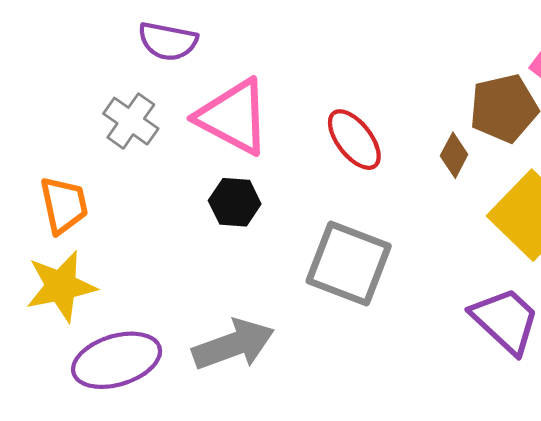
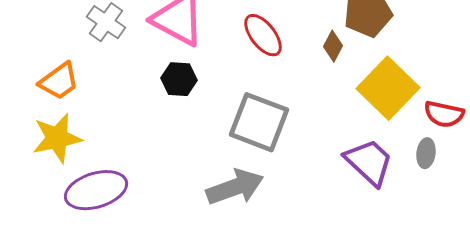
orange trapezoid: (64, 205) -> (59, 81), turned 66
gray arrow: (233, 345) -> (235, 187), moved

